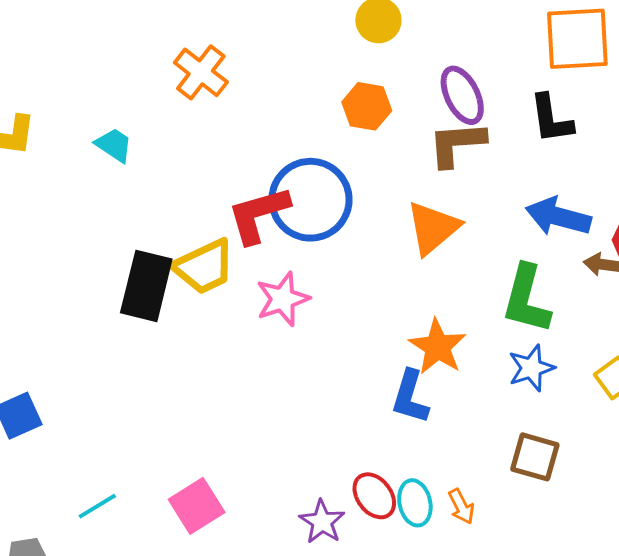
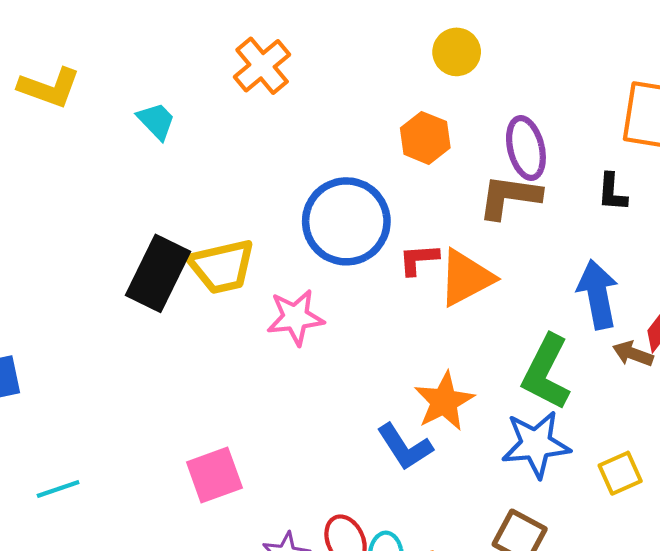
black L-shape: (551, 119) -> (612, 192), size x0.7
red L-shape: (258, 215) -> (419, 259), moved, size x0.6
blue arrow: (558, 217) -> (598, 294), turned 52
blue star: (531, 368) -> (536, 444), size x1.4
blue L-shape: (410, 397) -> (405, 447), turned -62
pink square: (197, 506) -> (214, 475), moved

